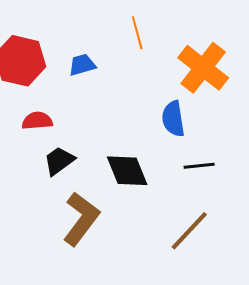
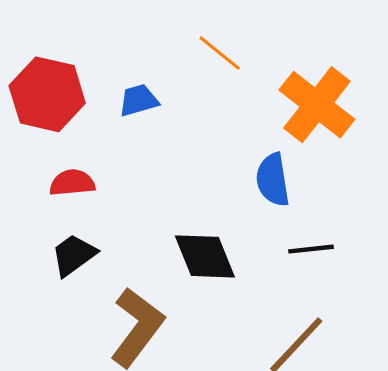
orange line: (137, 33) -> (220, 53), turned -36
black trapezoid: (59, 161) -> (74, 255), moved

